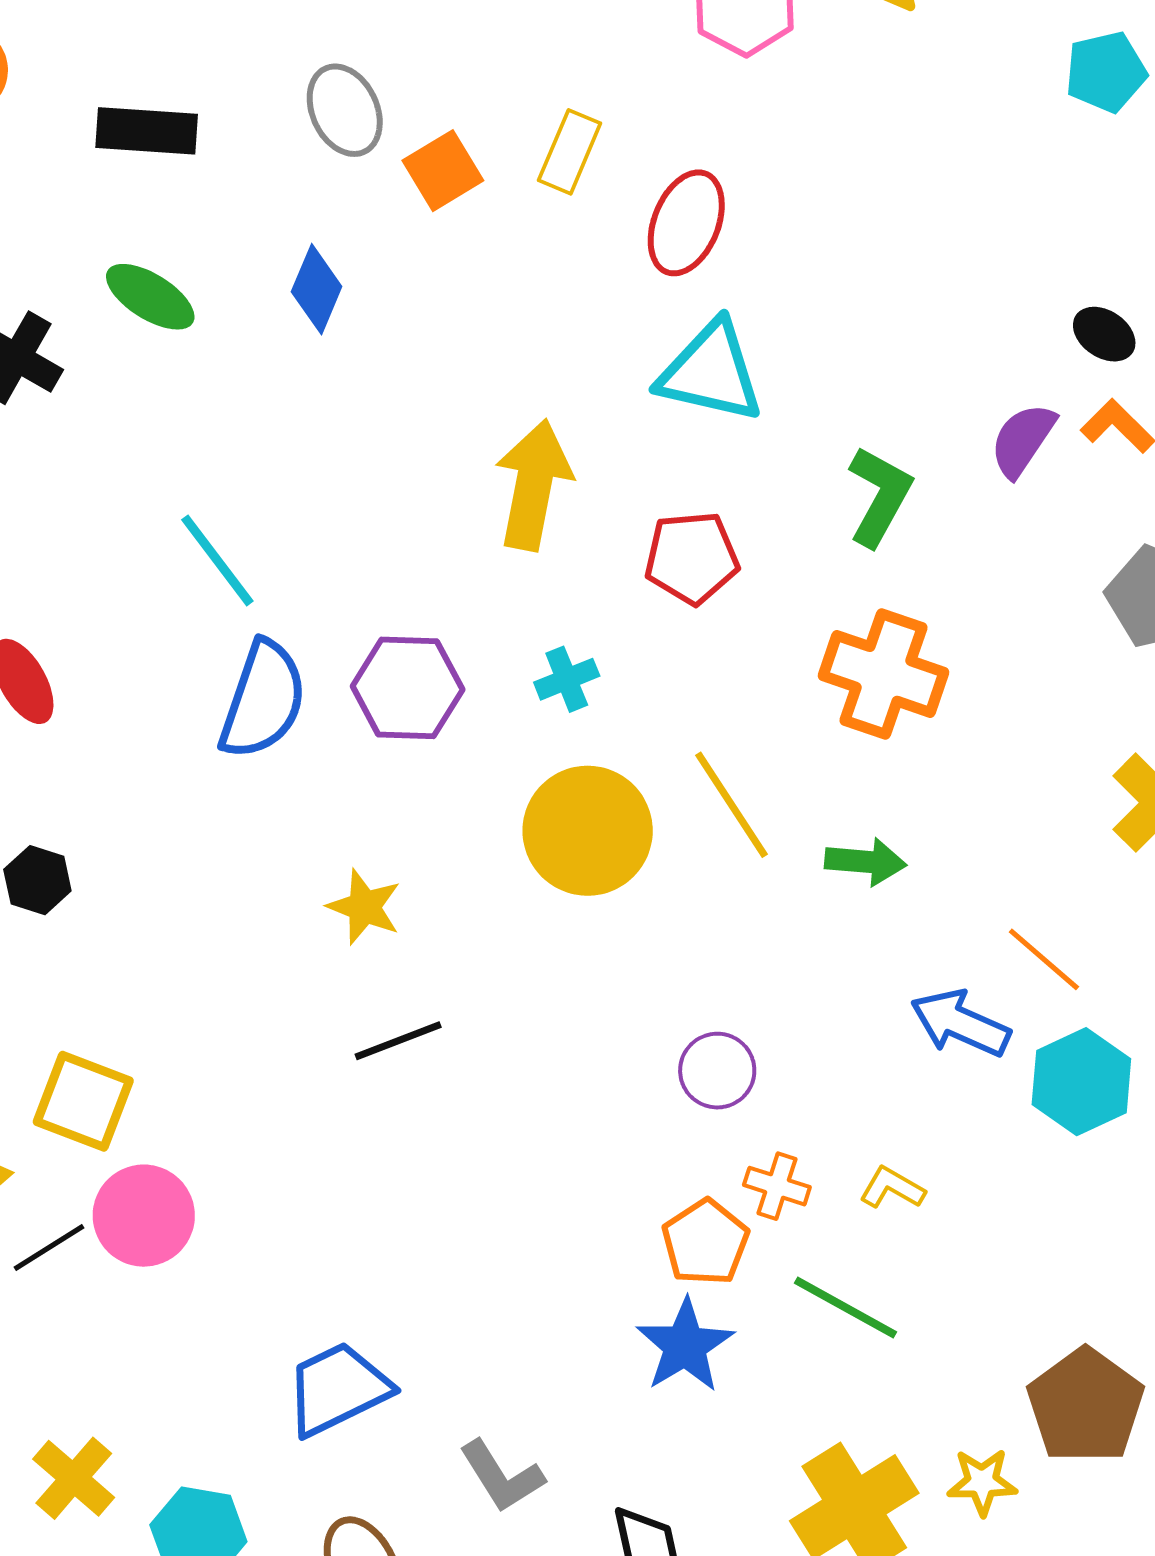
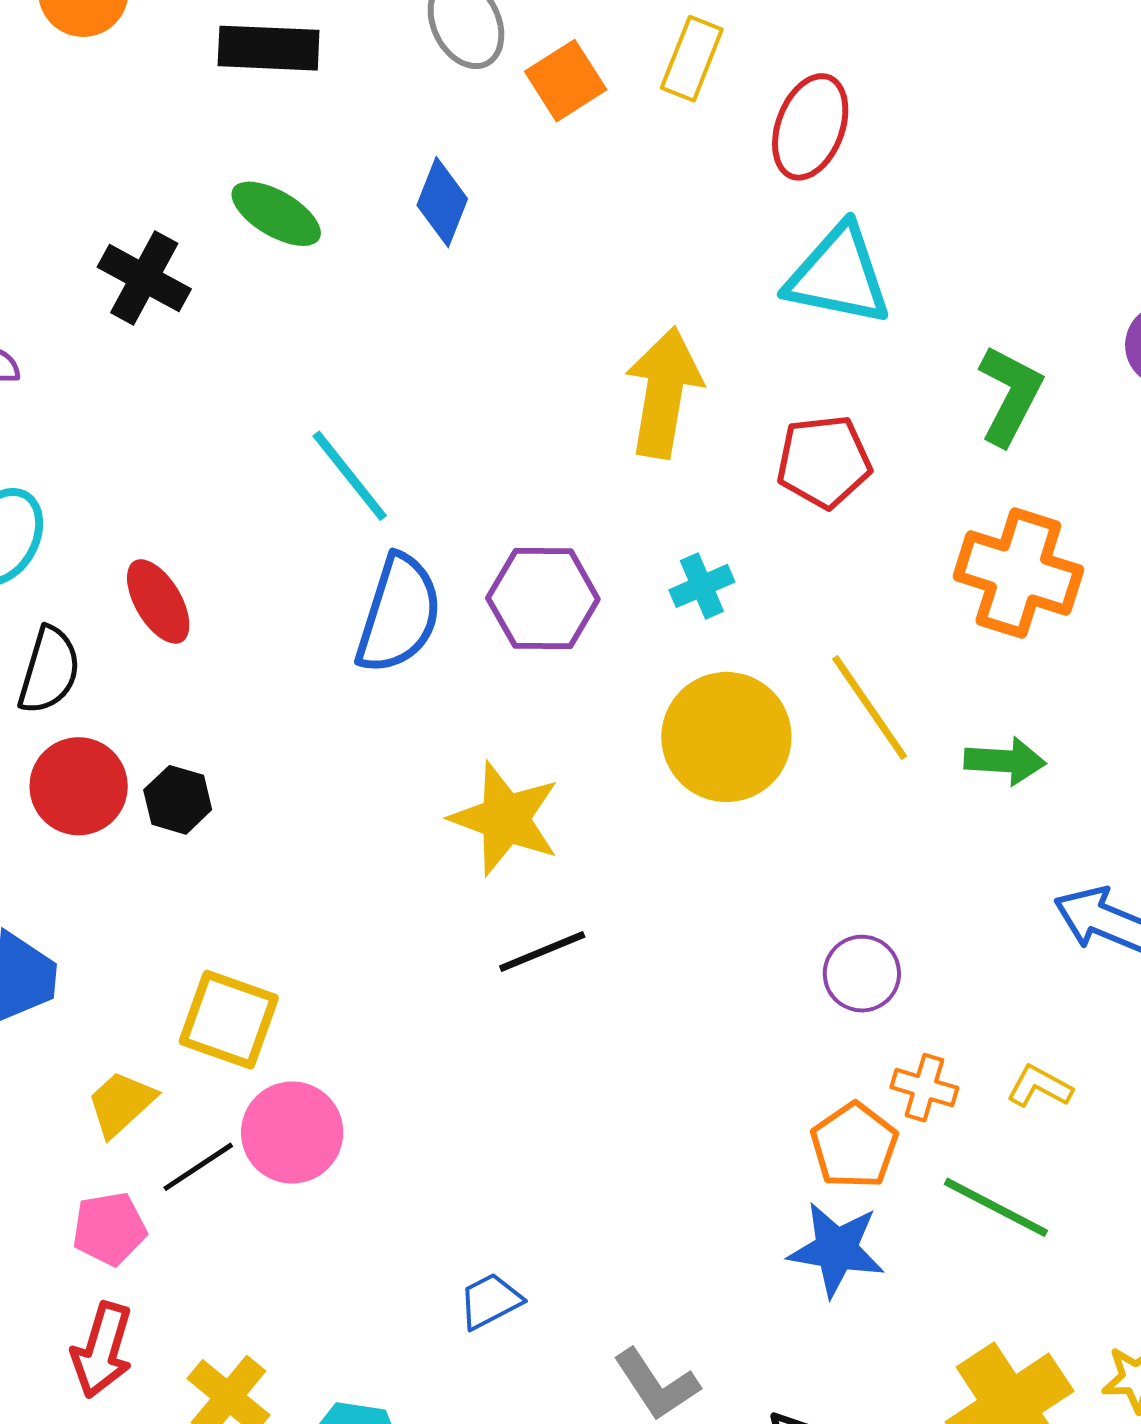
yellow star: (364, 907) -> (505, 819), size x1.5
blue star: (685, 1346) -> (836, 1249), turned -30
blue trapezoid: (338, 1389) -> (490, 1301), size x0.6

